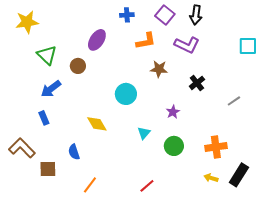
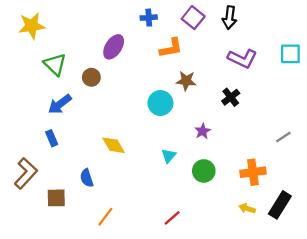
purple L-shape: (187, 45) -> (242, 59), moved
cyan circle: (126, 94) -> (160, 103), moved
gray line: (234, 101) -> (283, 137), moved
brown L-shape: (22, 148) -> (26, 173), turned 88

